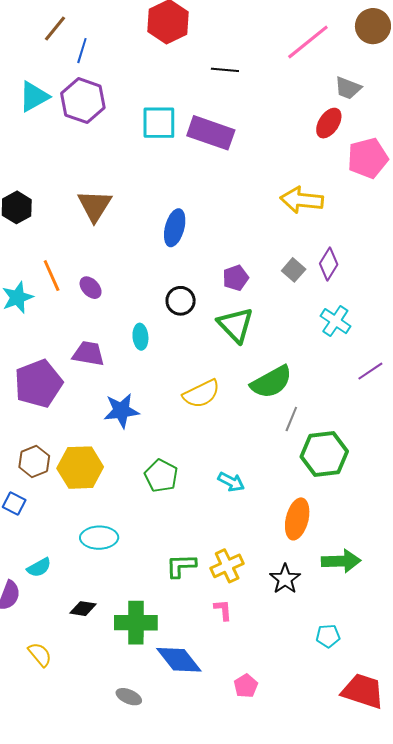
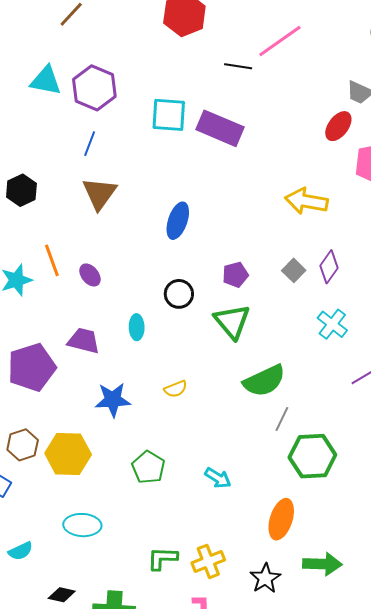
pink line: (308, 42) -> (280, 41), moved
blue line: (82, 51) -> (90, 144), moved
cyan triangle: (34, 97) -> (46, 81), turned 36
yellow semicircle: (201, 394) -> (176, 389), moved, size x0.6

